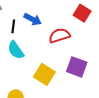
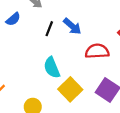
cyan semicircle: (16, 50) -> (52, 68), moved

